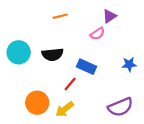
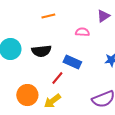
purple triangle: (109, 16) -> (103, 16), moved
pink semicircle: (97, 34) -> (82, 32), turned -144

